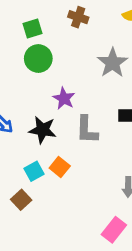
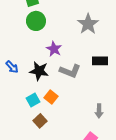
gray L-shape: (87, 130) -> (70, 71), turned -70
brown square: (21, 200) -> (40, 121), moved

